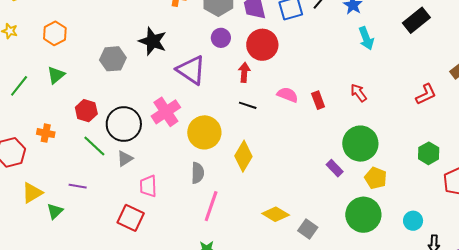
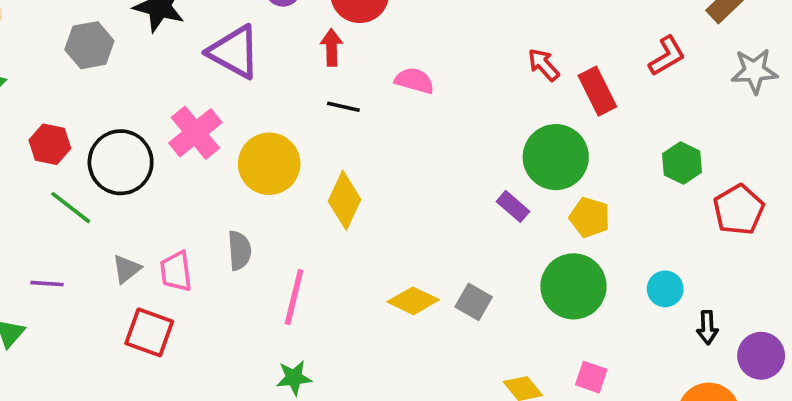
red rectangle: (318, 100) -> (597, 91), moved, size x1.4
gray triangle: (125, 159) -> (127, 269), moved
gray semicircle: (198, 173) -> (239, 250), moved
gray square: (308, 229) -> (474, 302), moved

